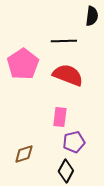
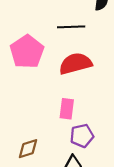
red semicircle: (68, 75) -> (75, 64), turned -36

